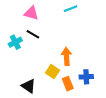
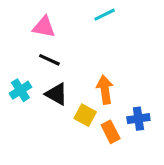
cyan cross: (15, 42) -> (20, 90), moved
black triangle: (29, 86) -> (56, 94), moved

